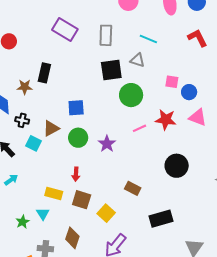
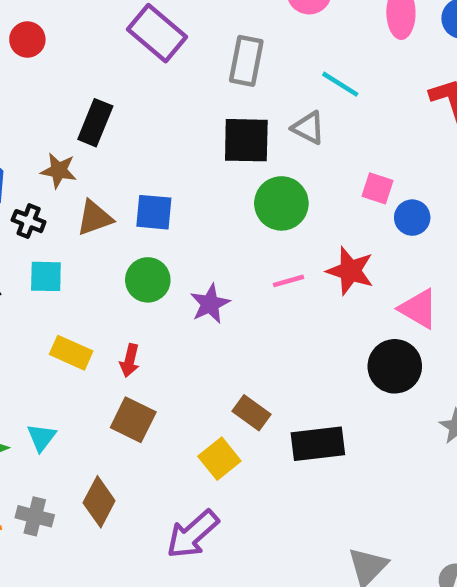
brown star: (25, 87) -> (59, 171), moved
pink triangle: (198, 117) -> (418, 309), moved
brown triangle: (51, 128) -> (95, 218), moved
cyan square: (33, 143) -> (46, 276), turned -35
black circle: (177, 166) -> (395, 366), moved
yellow rectangle: (54, 194) -> (71, 353), moved
yellow square: (106, 213) -> (219, 459), moved
black rectangle: (161, 219) -> (318, 444), moved

